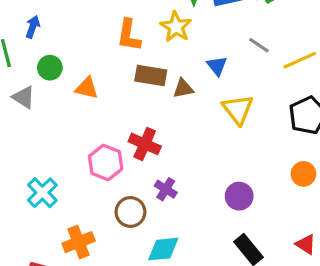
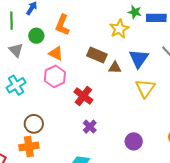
orange L-shape: (129, 35) -> (62, 25), moved
blue triangle: (217, 66) -> (139, 59), size x1.5
pink hexagon: (106, 163) -> (55, 76), moved
cyan cross: (42, 193) -> (16, 85), moved
brown circle: (130, 212) -> (34, 124), moved

